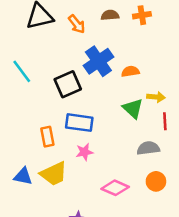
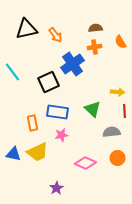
brown semicircle: (110, 15) -> (96, 28), moved
orange cross: (142, 15) -> (95, 47), moved
orange semicircle: (130, 71) -> (121, 42), moved, turned -112
green triangle: (133, 109) -> (93, 109), moved

